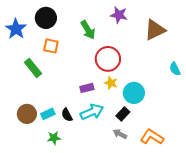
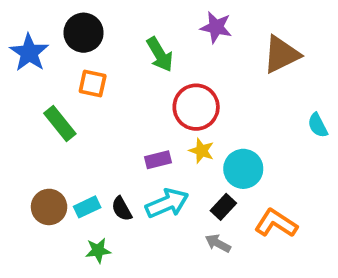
orange L-shape: (152, 137) -> (276, 223), moved

